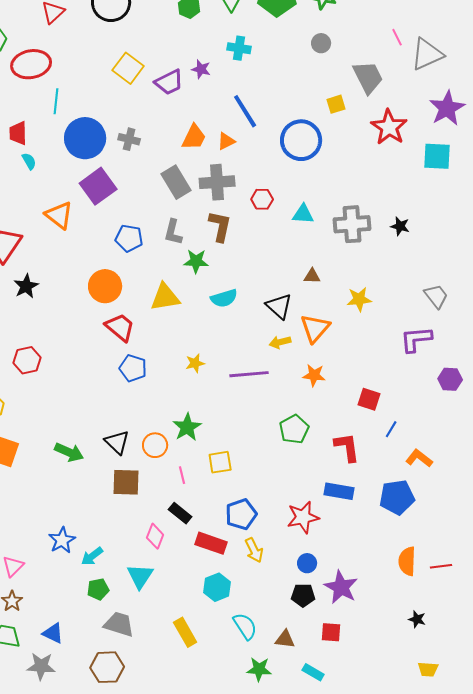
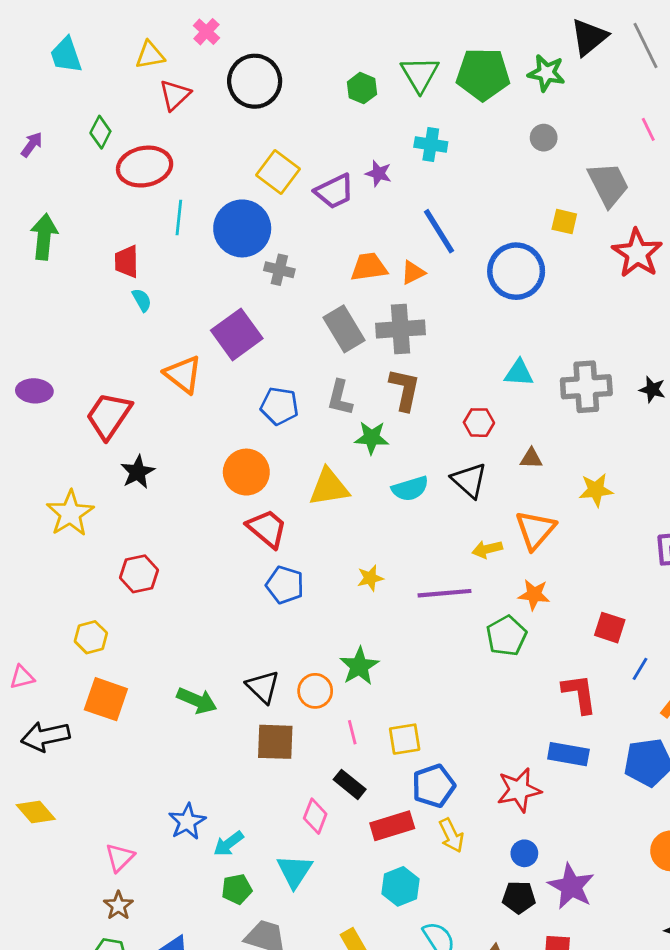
yellow square: (336, 104) -> (564, 222), turned 30
orange trapezoid: (194, 137) -> (369, 267), turned -124
blue circle: (85, 138) -> (242, 228), moved
red hexagon: (262, 199) -> (479, 423), moved
black triangle: (279, 306) -> (469, 480), moved
green pentagon: (294, 429) -> (506, 636), moved
yellow square: (220, 462) -> (405, 739), moved
red rectangle: (211, 543) -> (392, 826), turned -36

